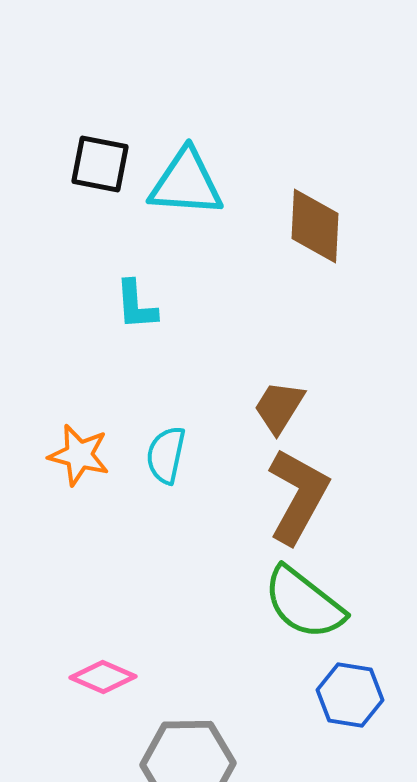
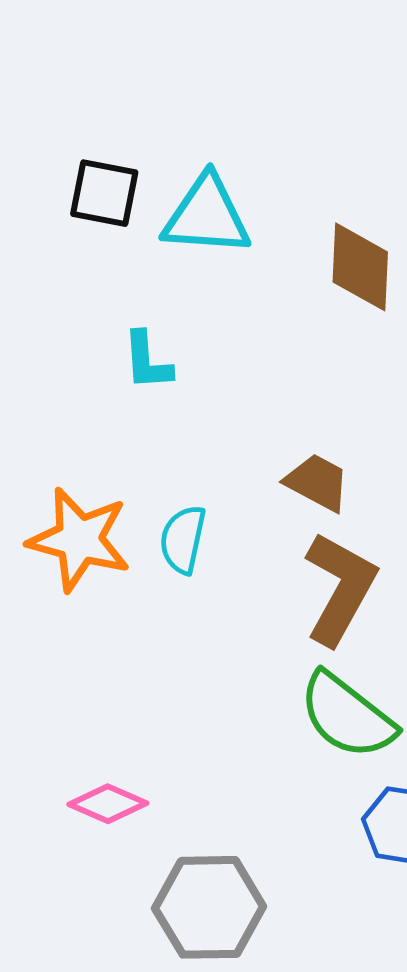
brown trapezoid: (279, 407) -> (317, 482), turned 86
orange star: (79, 455) -> (79, 540), size x1.4

